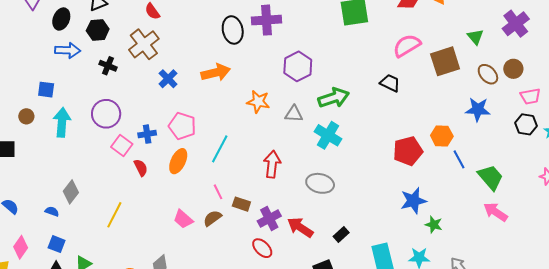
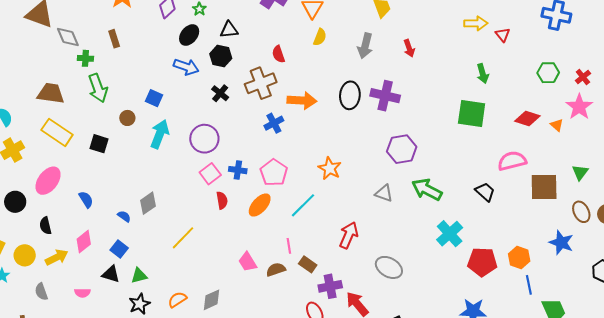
orange arrow: (216, 72) -> (302, 100), moved
green arrow: (334, 98) -> (427, 190), turned -152
orange star: (258, 102) -> (330, 168), moved
cyan cross: (328, 135) -> (450, 234), moved

